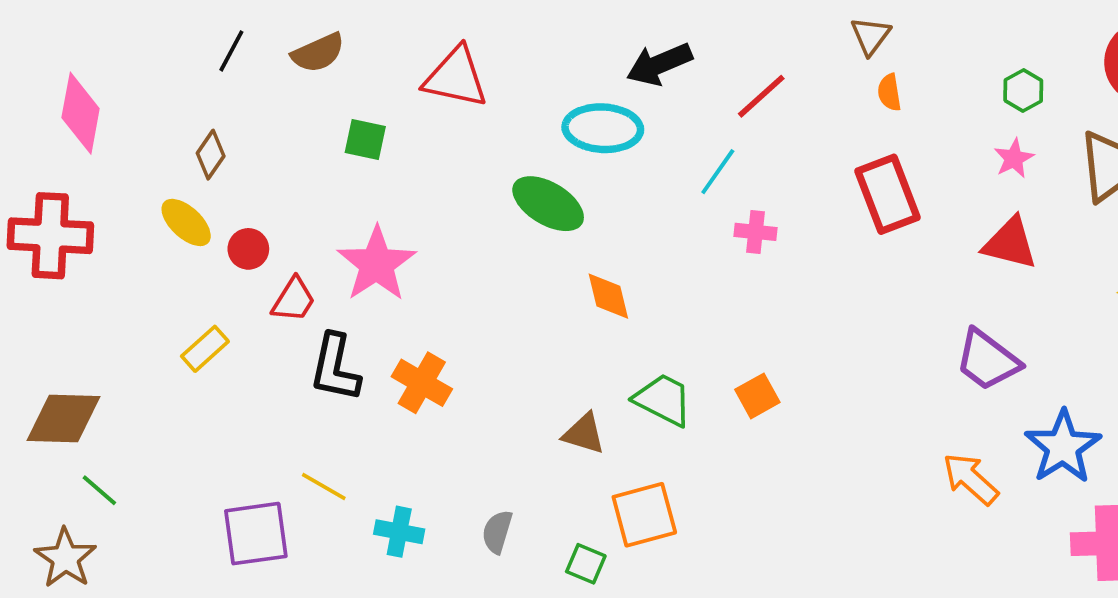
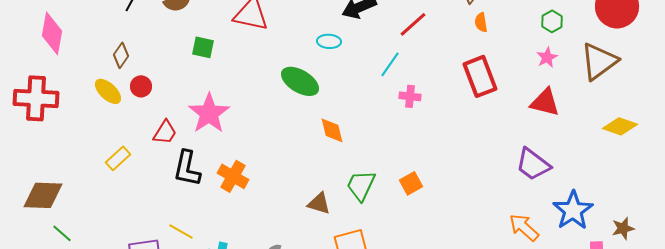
cyan ellipse: (603, 128) -> (329, 41), size x0.6
red circle: (248, 249) -> (141, 86), moved
green trapezoid: (663, 400) -> (361, 185), turned -92

